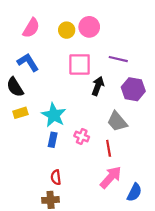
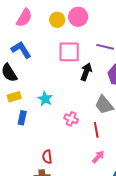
cyan star: (54, 115) -> (45, 99), size x0.7
blue rectangle: (53, 140) -> (22, 118), moved
pink arrow: (111, 177) -> (98, 157), size x0.6

